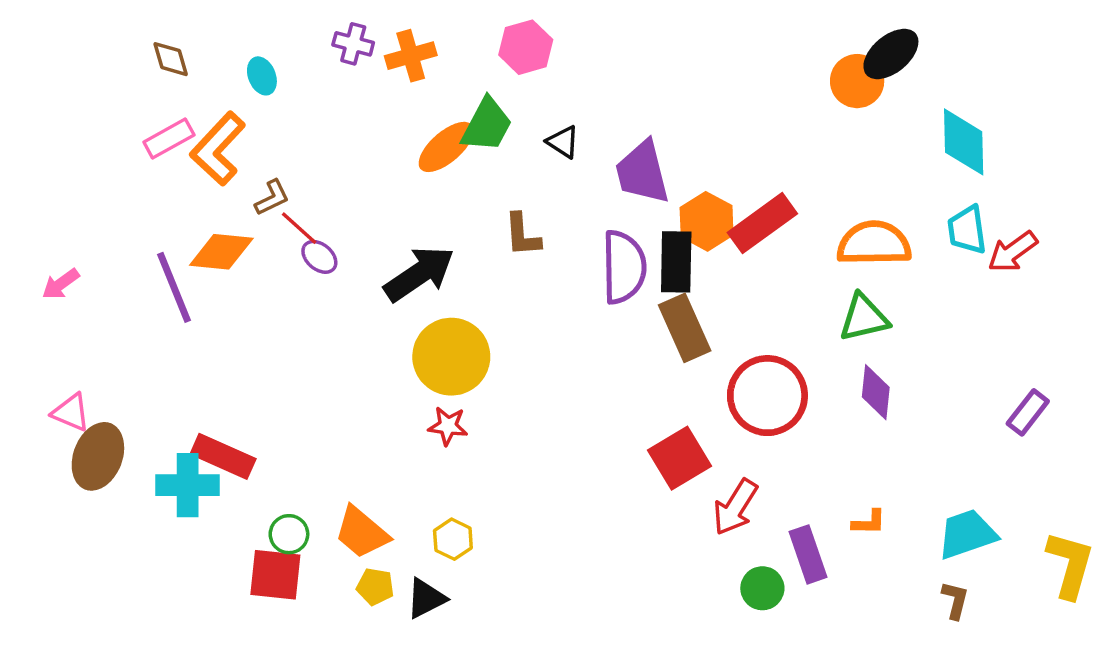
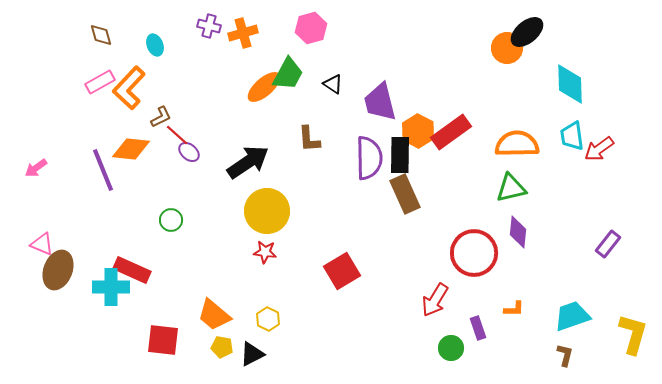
red circle: (767, 396) -> (474, 253), moved
red square: (680, 458) -> (342, 271), moved
green circle: (289, 534) -> (171, 220), moved
purple rectangle: (808, 554) -> (478, 328), size x0.7

